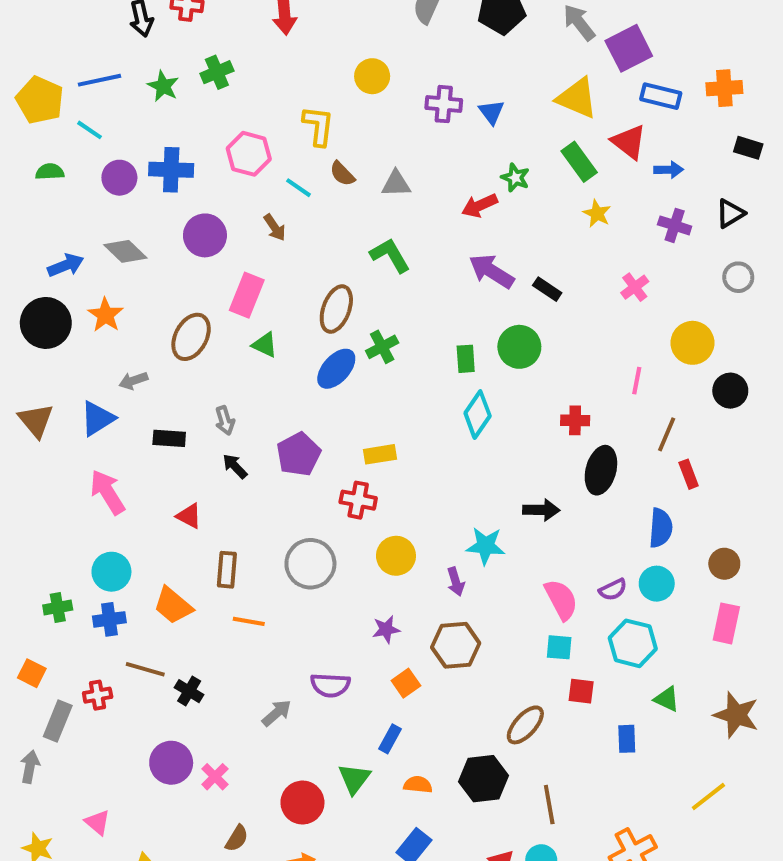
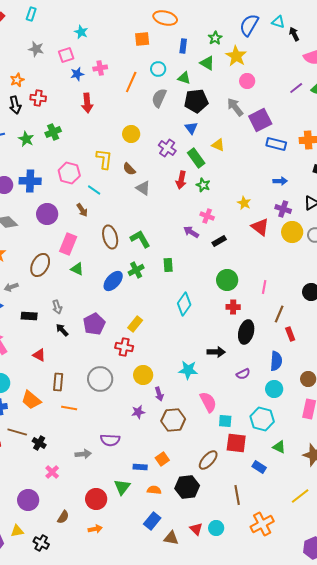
yellow triangle: (577, 98) -> (218, 145), moved, size x0.6
purple cross: (444, 104) -> (167, 148), turned 30
blue triangle: (492, 112) -> (191, 128), moved
red triangle: (629, 142) -> (260, 227), moved
green rectangle: (579, 162) -> (196, 158), moved
brown semicircle: (342, 174) -> (129, 169), moved
gray triangle: (396, 184) -> (143, 188), turned 35
red arrow: (480, 206) -> (181, 180), moved, turned -54
green L-shape: (390, 255) -> (140, 239), moved
purple arrow: (492, 271) -> (191, 232), size x0.7
pink cross: (635, 287) -> (207, 216), moved, turned -32
black rectangle: (547, 289) -> (219, 241), turned -64
brown ellipse: (336, 309) -> (110, 237), moved, turned -35
yellow circle: (692, 343) -> (292, 232), moved
green circle: (519, 347) -> (227, 280), moved
green rectangle: (466, 359) -> (168, 265), moved
yellow rectangle: (380, 454) -> (135, 324), turned -42
purple arrow: (456, 582) -> (159, 394), moved
purple semicircle: (613, 590) -> (243, 374), moved
pink semicircle: (561, 600) -> (208, 402), moved
orange square: (406, 683) -> (162, 459), moved
red square: (581, 691) -> (236, 443), size x1.5
gray arrow: (277, 713) -> (83, 454), turned 35
blue rectangle: (390, 739) -> (140, 467), turned 64
blue rectangle: (627, 739) -> (259, 467), turned -56
purple circle: (171, 763) -> (28, 500), moved
pink cross: (215, 777) -> (52, 472), moved
brown line: (549, 805) -> (237, 495), moved

